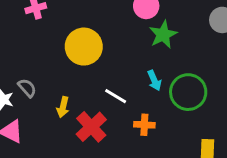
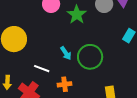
green star: (163, 35) -> (77, 14), moved

